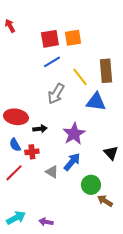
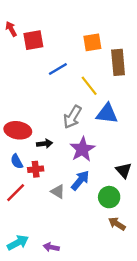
orange square: (73, 38) -> (92, 42), moved
red square: (50, 39) -> (33, 40), moved
brown rectangle: (106, 71) -> (118, 62), moved
gray arrow: (56, 94) -> (72, 117), moved
green circle: (91, 185) -> (109, 197), moved

